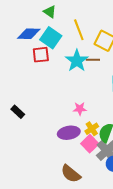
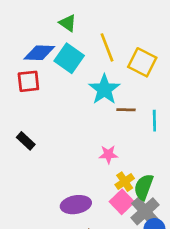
red square: (41, 55) -> (28, 81), moved
brown line: (93, 60) -> (126, 110), moved
black rectangle: (18, 112) -> (26, 141), moved
purple ellipse: (69, 133) -> (76, 205), moved

